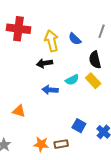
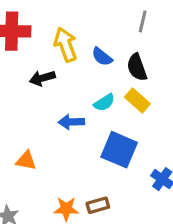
blue semicircle: (75, 39) -> (102, 57), moved
black arrow: (44, 63) -> (42, 78), moved
blue square: (79, 126) -> (119, 150), moved, size x1.6

